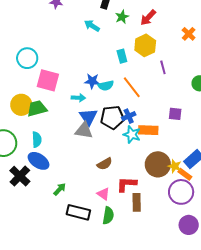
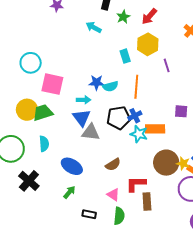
orange line: (132, 87) -> (136, 87), turned 45
blue triangle: (88, 117) -> (82, 118), moved
blue ellipse: (39, 161) -> (72, 166), moved
black rectangle: (78, 212) -> (89, 214), size x0.6

